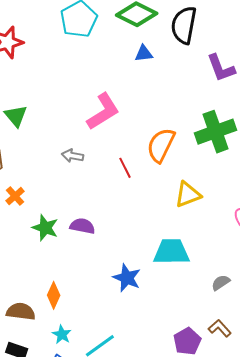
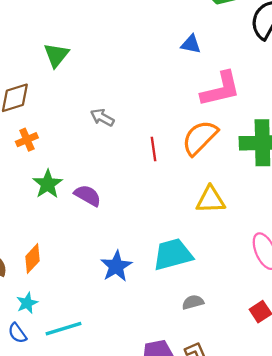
blue triangle: (144, 54) -> (191, 44), moved
pink L-shape: (103, 112) -> (221, 89), moved
cyan trapezoid: (171, 252) -> (173, 254), turned -33
gray semicircle: (221, 283) -> (193, 302), moved

